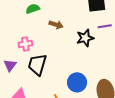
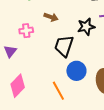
brown arrow: (56, 25) -> (51, 17), moved
black trapezoid: (37, 65) -> (64, 46), moved

